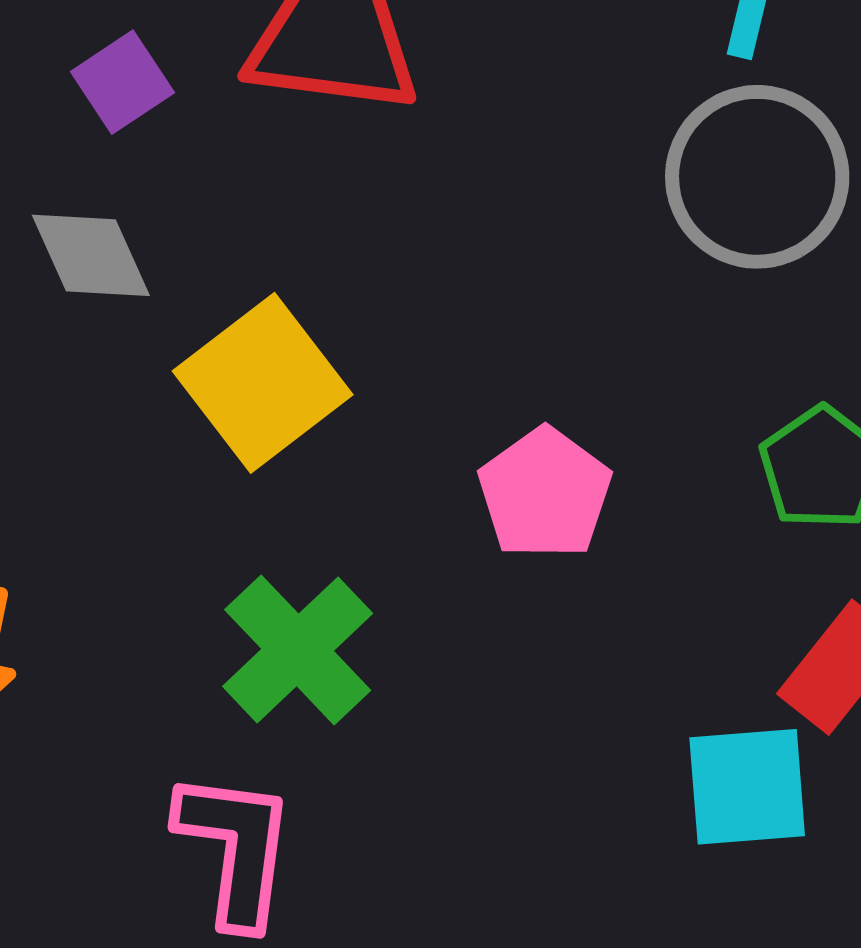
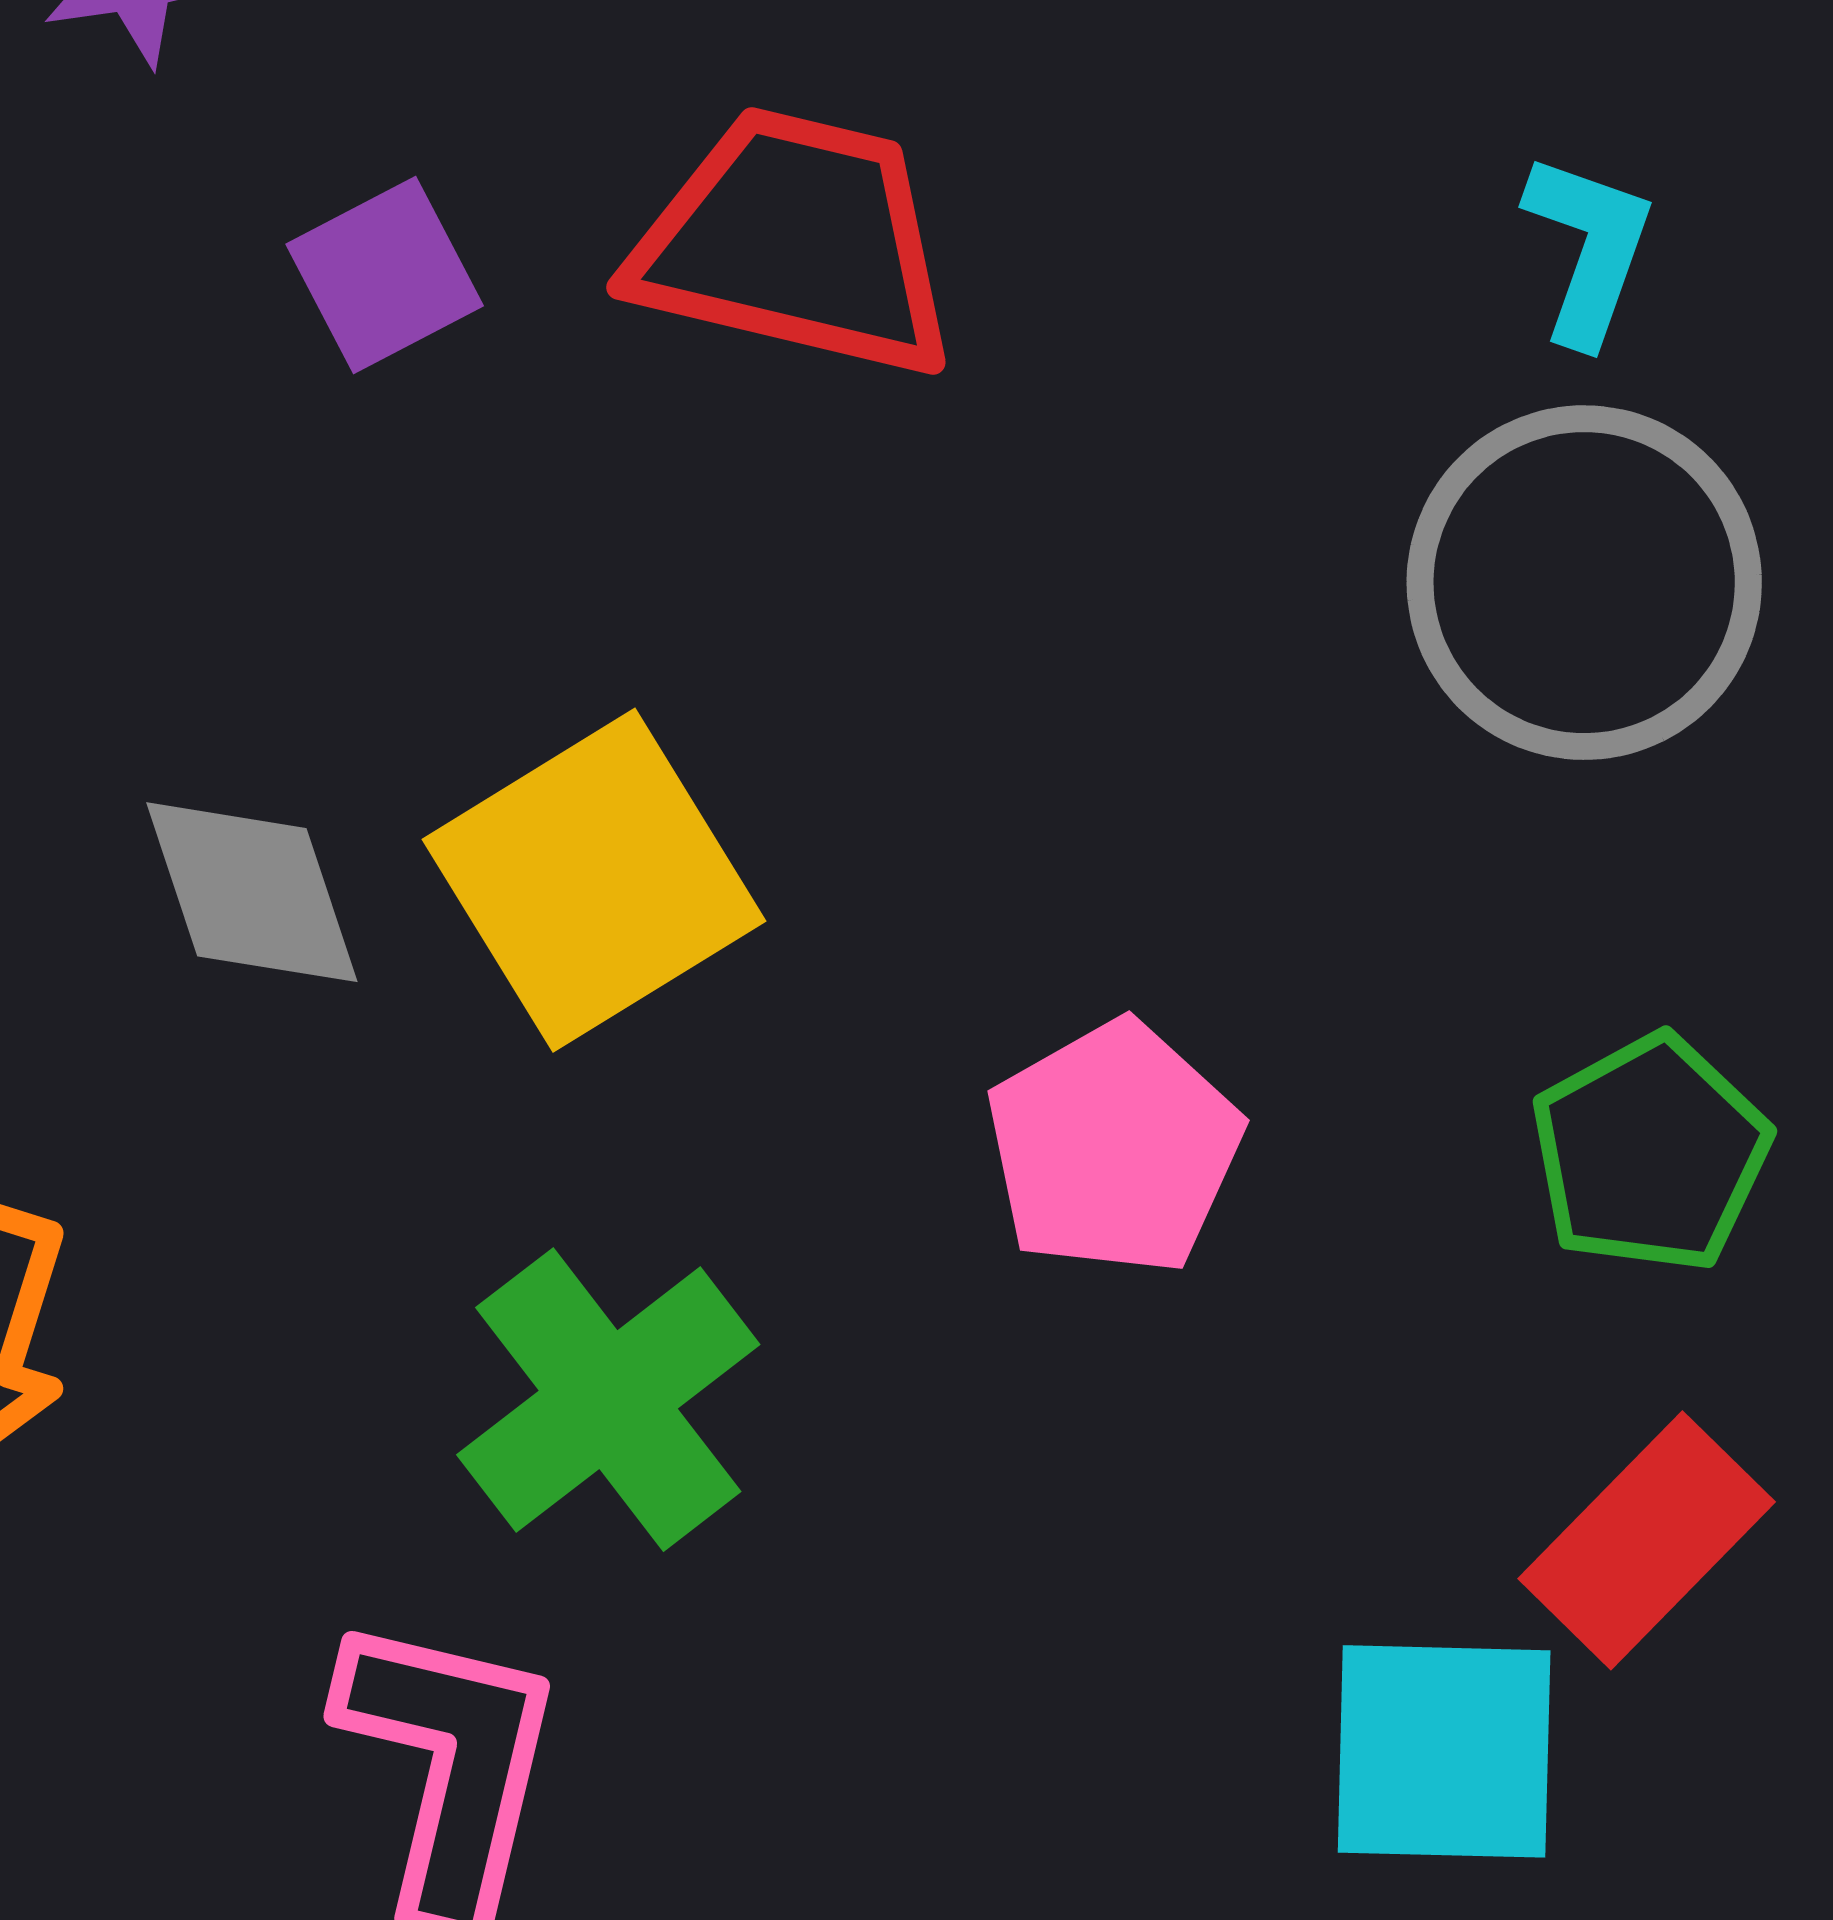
gray diamond: (91, 255) -> (252, 892), moved

